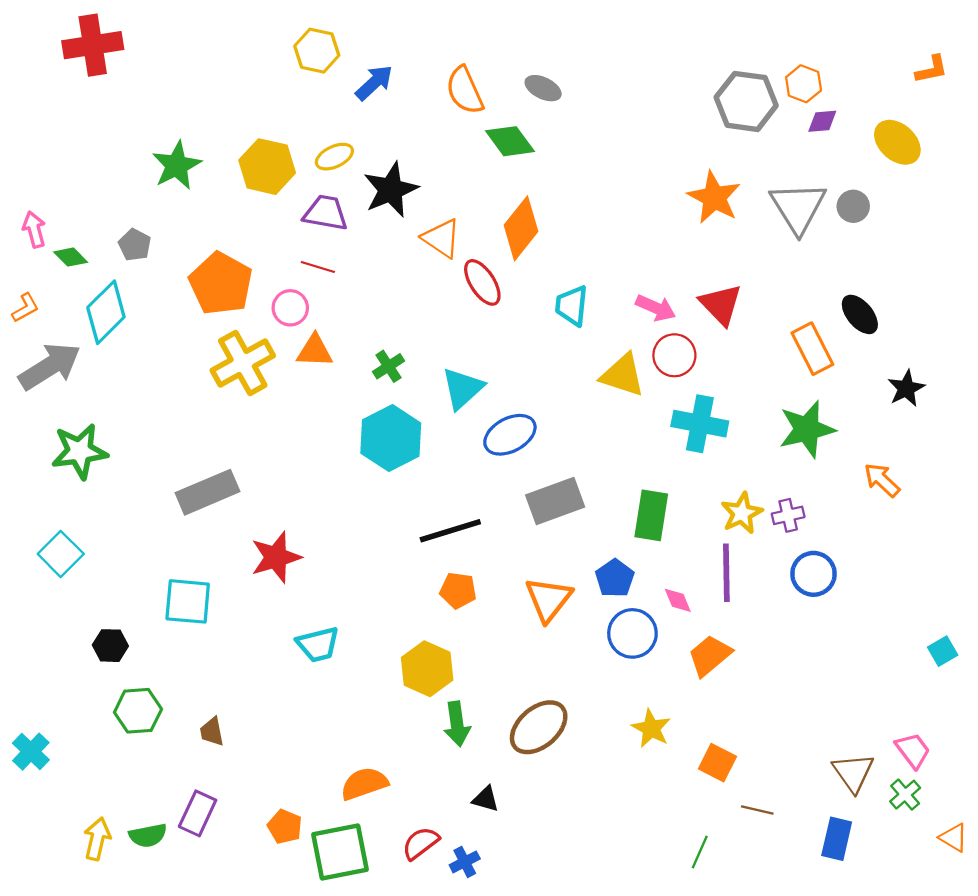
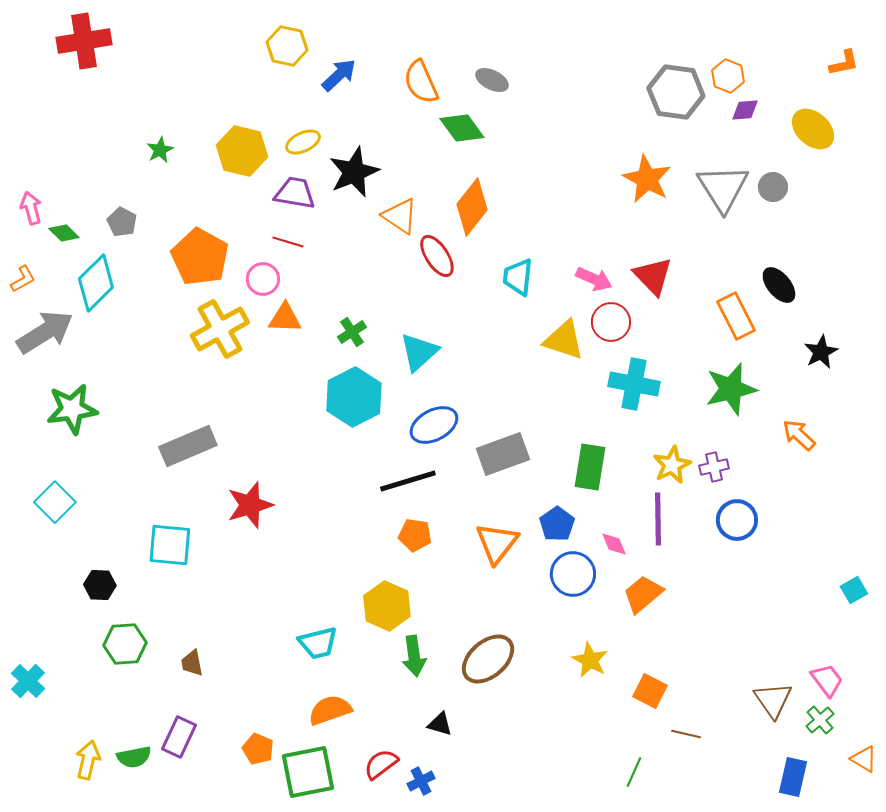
green star: (177, 165) -> (160, 150), size x0.6
blue ellipse: (510, 435) -> (434, 425), moved
cyan trapezoid: (318, 644) -> (318, 643), moved
blue rectangle: (837, 839) -> (793, 777), moved

